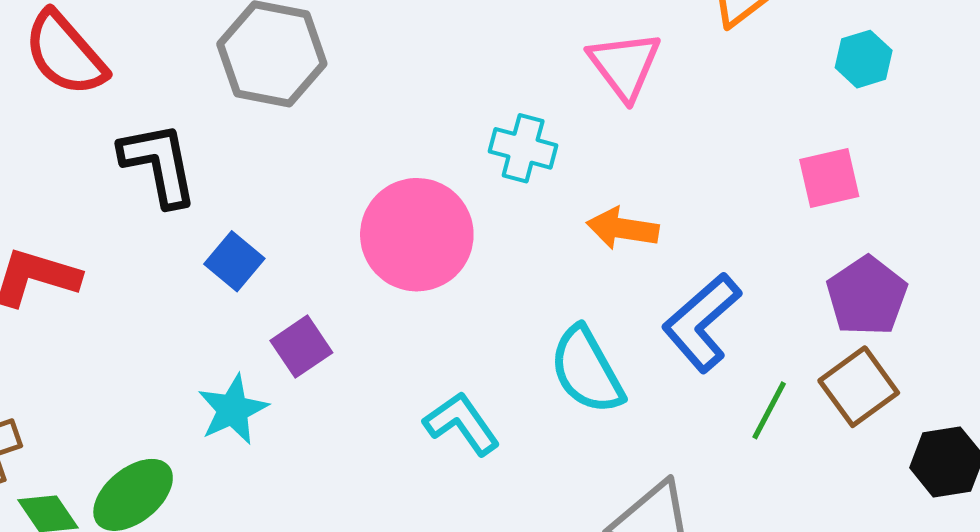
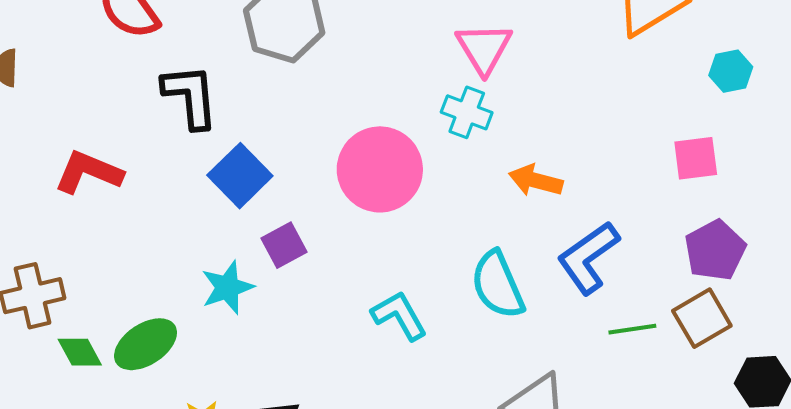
pink triangle: (624, 65) -> (484, 48), moved
blue square: (234, 261) -> (240, 176), size x1.4
green line: (769, 410) -> (632, 329), turned 48

